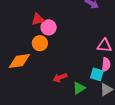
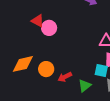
red triangle: (38, 19) -> (38, 21), turned 48
orange circle: (40, 43) -> (46, 69), moved

